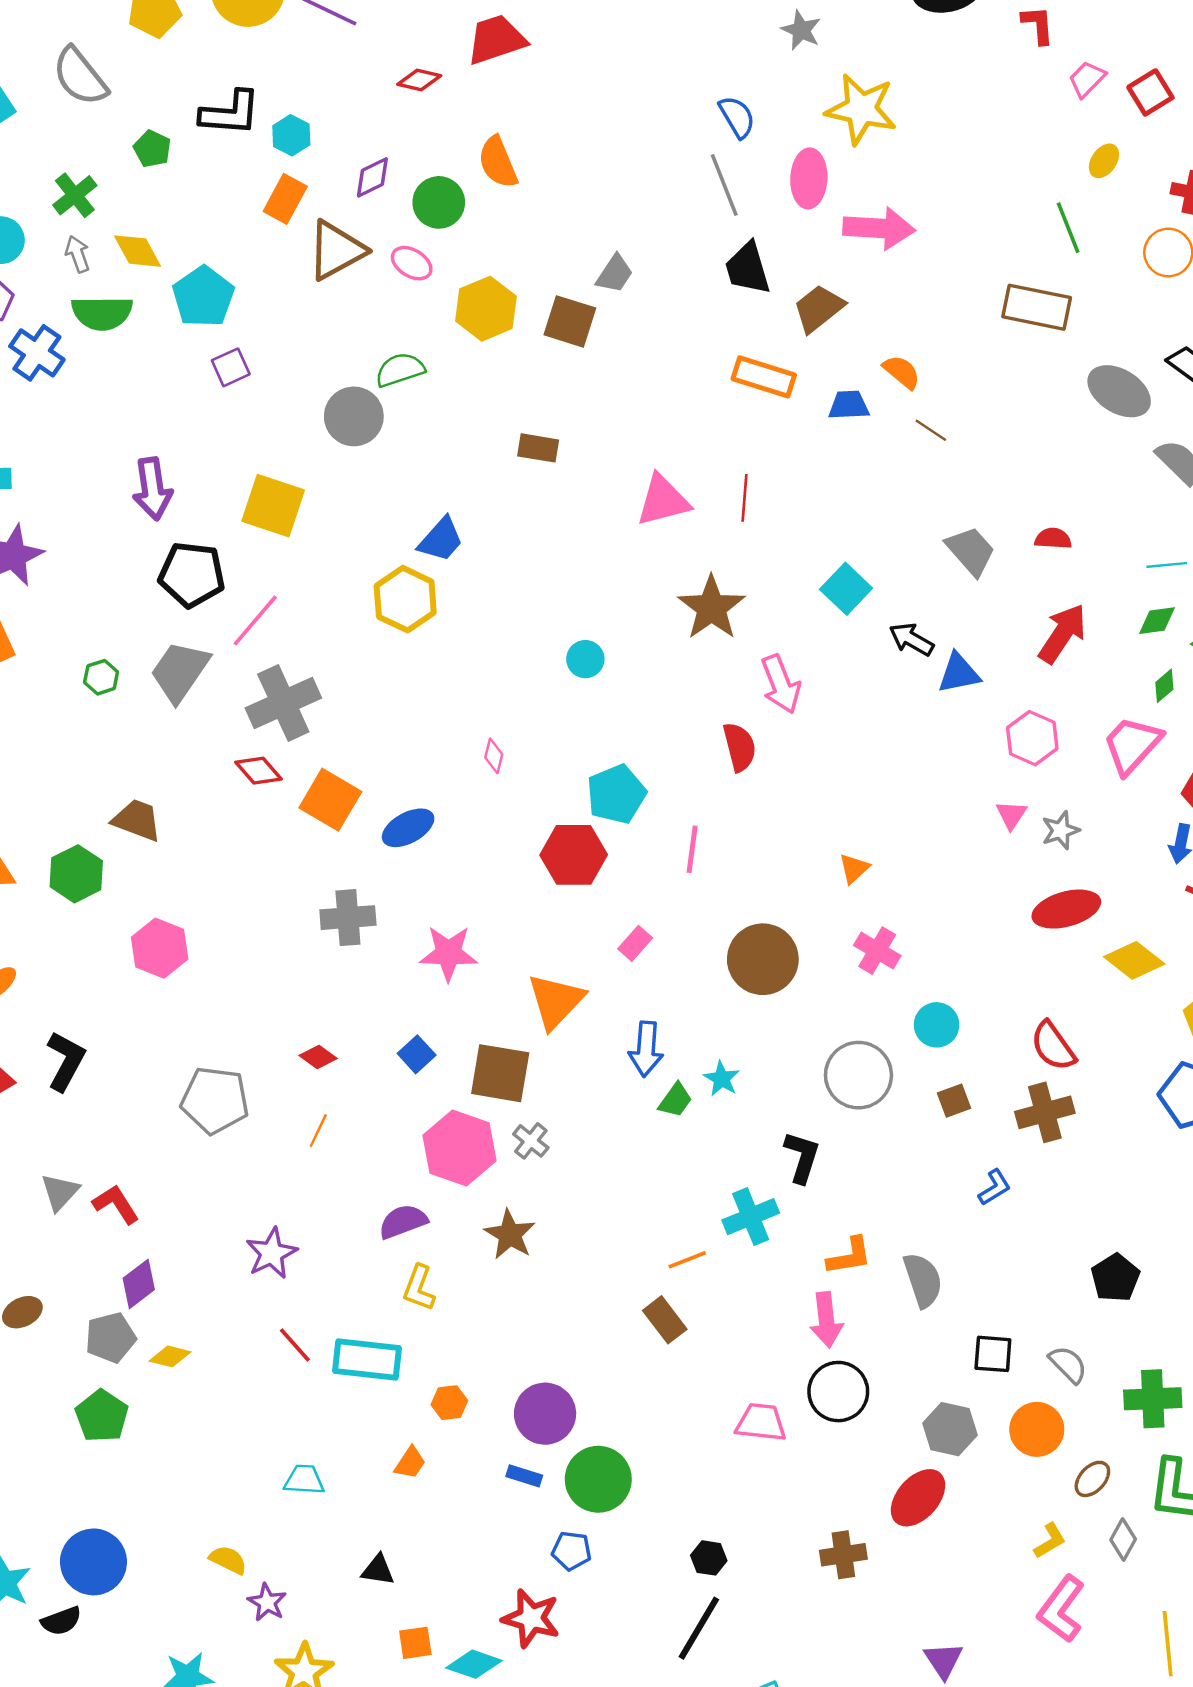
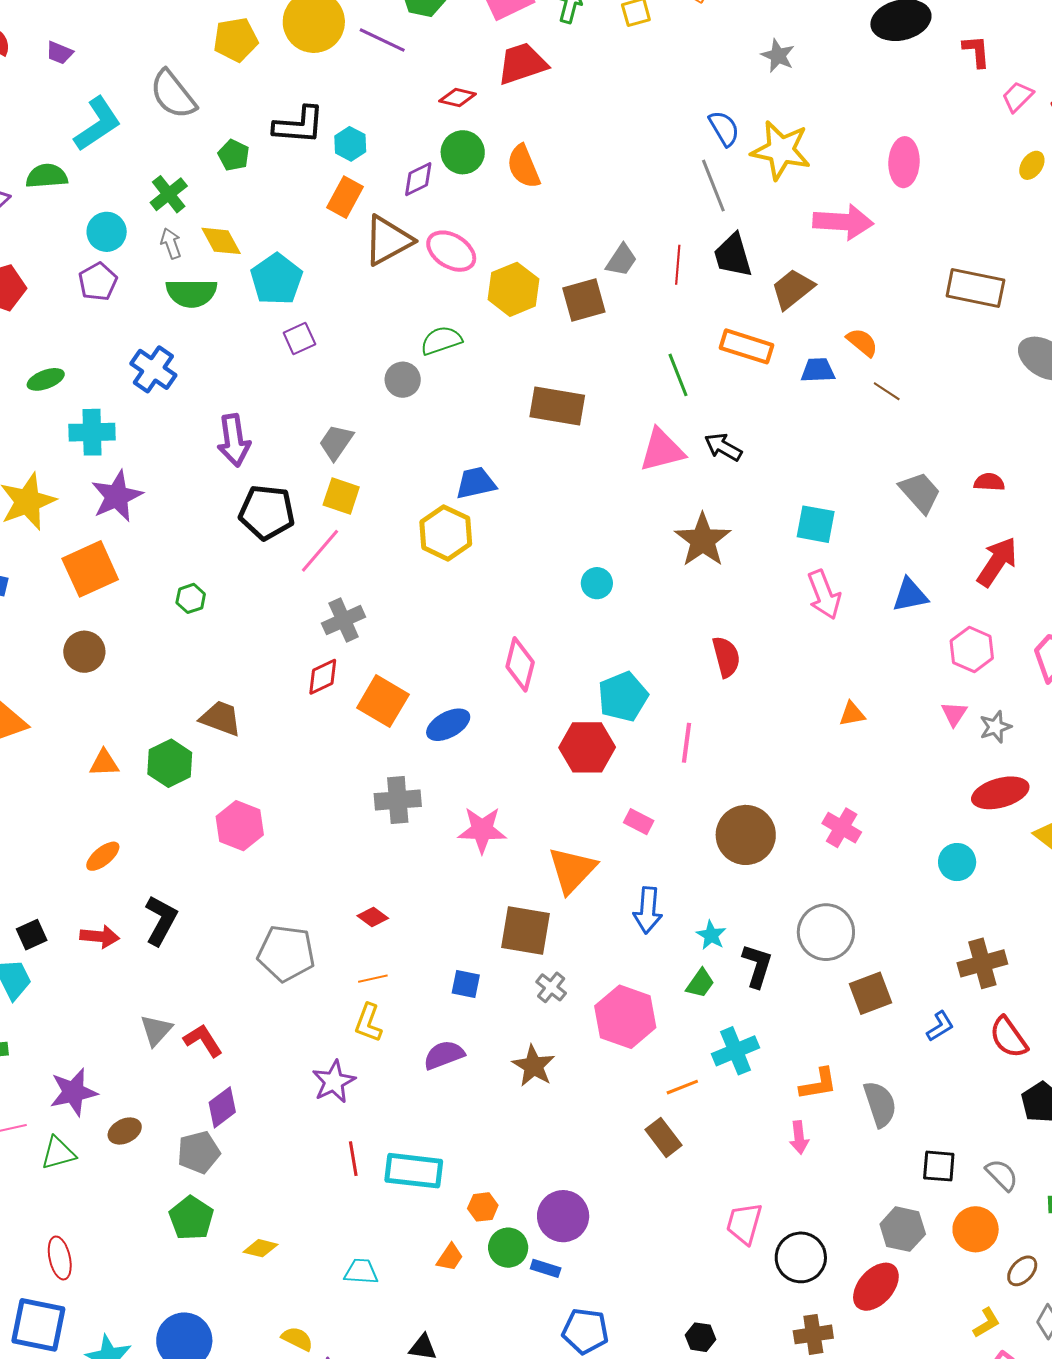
yellow star: (861, 109) -> (781, 150), moved
pink ellipse: (809, 178) -> (904, 162), moved
green circle: (439, 202) -> (463, 152), moved
green line: (1068, 228) -> (678, 375), moved
pink ellipse: (412, 263) -> (451, 251), size x1.4
brown square: (570, 321) -> (584, 300), turned -33
blue cross: (37, 353) -> (153, 369), moved
gray circle: (354, 416) -> (403, 380), size x0.7
brown rectangle: (538, 448) -> (557, 406), size x1.6
red line: (744, 498) -> (678, 265), moved
yellow square: (273, 506) -> (341, 496), moved, size x0.7
blue trapezoid: (441, 540) -> (476, 483), turned -144
cyan square: (846, 589) -> (816, 524), turned -33
black arrow: (911, 639) -> (723, 447), moved
gray trapezoid: (180, 671) -> (336, 442), moved, size x0.7
pink arrow: (781, 684) -> (824, 595), moved
gray cross: (283, 703) -> (344, 620), size x0.7
pink diamond: (494, 756) -> (520, 664), size x1.8
red diamond: (258, 771) -> (323, 677), turned -75
orange triangle: (854, 868) -> (852, 714), moved, turned 32
pink rectangle: (635, 943) -> (639, 822), turned 76
cyan circle: (937, 1025) -> (957, 862), moved
red semicircle: (1053, 1046) -> (1009, 1037), moved
blue square: (417, 1054) -> (466, 984), moved, turned -36
green trapezoid: (675, 1100) -> (700, 983), moved
brown square: (954, 1101) -> (870, 993), moved, size x1.5
orange line: (318, 1131) -> (373, 979), turned 52
pink hexagon: (460, 1148) -> (625, 1017), moved
black L-shape: (802, 1157) -> (757, 966), moved
yellow L-shape: (419, 1288) -> (368, 1023), moved
pink arrow: (826, 1320) -> (799, 1137), size x0.7
red line: (295, 1345) -> (353, 1159), turned 32
yellow diamond: (170, 1356) -> (260, 1248), moved
black circle: (838, 1392) -> (801, 1257), moved
pink trapezoid: (761, 1422) -> (744, 1223), turned -81
green circle: (598, 1479) -> (508, 1248), moved, size x0.7
blue pentagon: (572, 1551) -> (585, 1331), size x1.4

